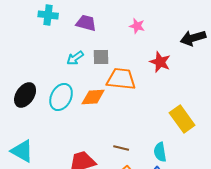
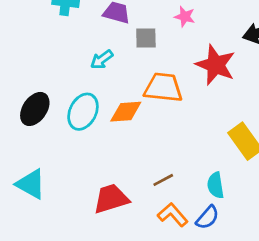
gray square: (101, 57) -> (146, 38), moved
red star: (160, 62) -> (216, 65), size x1.4
brown line: (121, 148) -> (163, 180), turned -42

